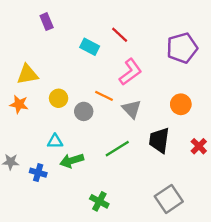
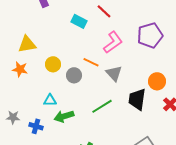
purple pentagon: (182, 48) -> (150, 35), moved
orange circle: (181, 104) -> (157, 81), moved

